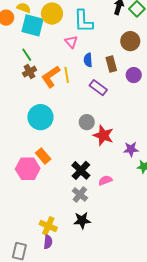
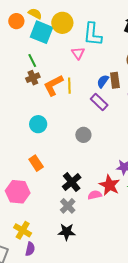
blue semicircle: (88, 60) -> (103, 81), moved, turned 32
cyan circle: (40, 117) -> (38, 124), size x0.7
red star: (103, 135) -> (110, 185), moved
pink hexagon: (28, 169) -> (18, 192), moved
yellow cross: (48, 226) -> (23, 230), moved

